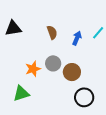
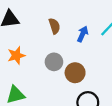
orange star: (33, 69) -> (16, 55), moved

